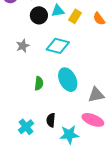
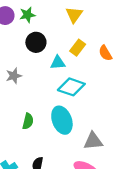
cyan triangle: (58, 11) -> (58, 63), moved
cyan diamond: (58, 46) -> (71, 87), moved

